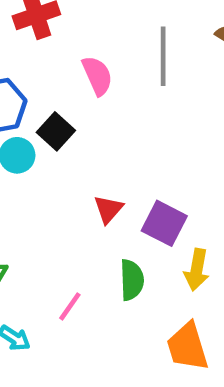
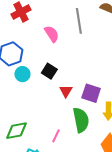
black square: (56, 131) -> (49, 71), moved
green semicircle: (132, 280) -> (81, 120), size x1.4

